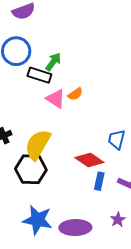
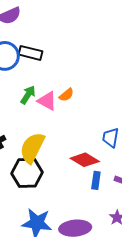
green arrow: (53, 62) -> (28, 95), moved
black rectangle: (39, 75) -> (30, 53), moved

